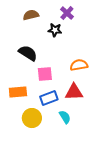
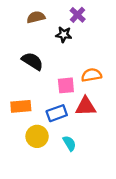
pink square: (45, 74) -> (66, 85), moved
cyan semicircle: (65, 117) -> (69, 143), moved

